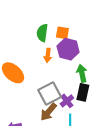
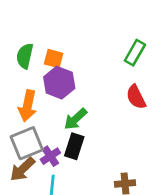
orange arrow: (48, 55) -> (28, 106), moved, size x1.5
green arrow: (82, 73) -> (76, 119), turned -126

